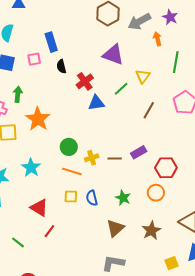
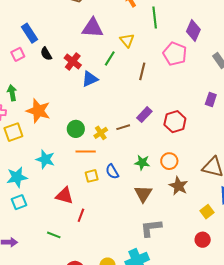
orange circle: (156, 193) -> (169, 161), moved

